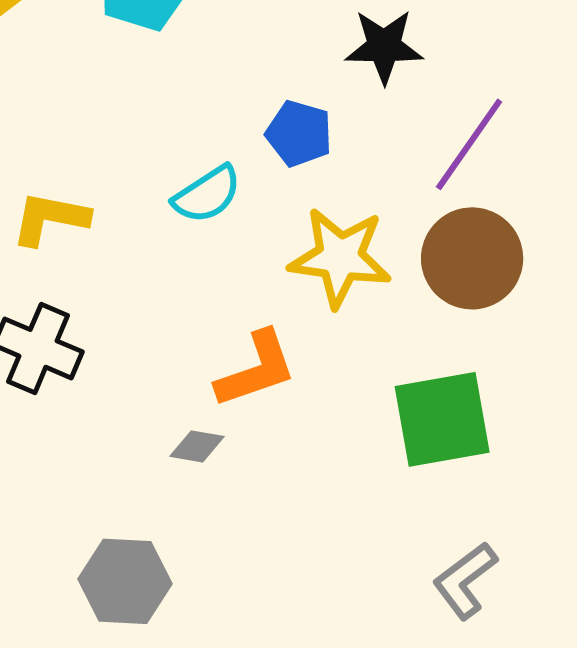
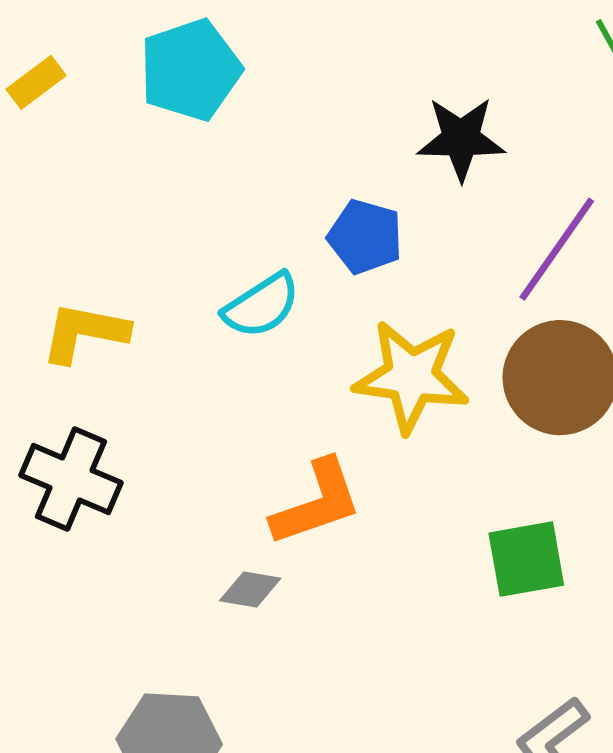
green square: (442, 419) -> (526, 559), size x0.7

